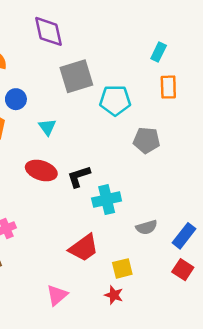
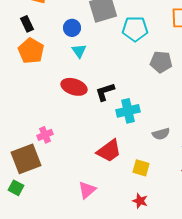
blue circle: (16, 99) -> (72, 28), moved
yellow square: (122, 268) -> (141, 168), turned 30
red star: (114, 295) -> (140, 201), moved

